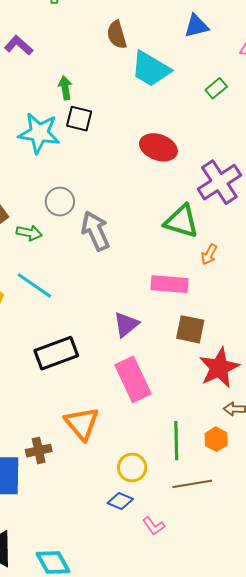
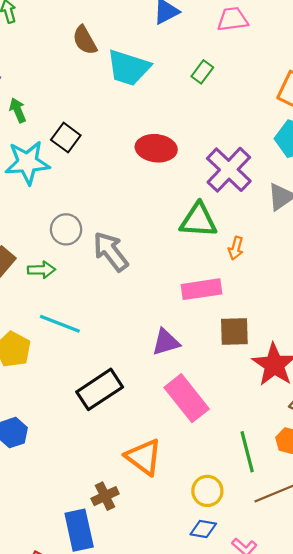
green arrow: (65, 88) -> (18, 110), moved
black square: (79, 119) -> (66, 138), turned 36
purple triangle: (126, 324) -> (166, 342), turned 36

